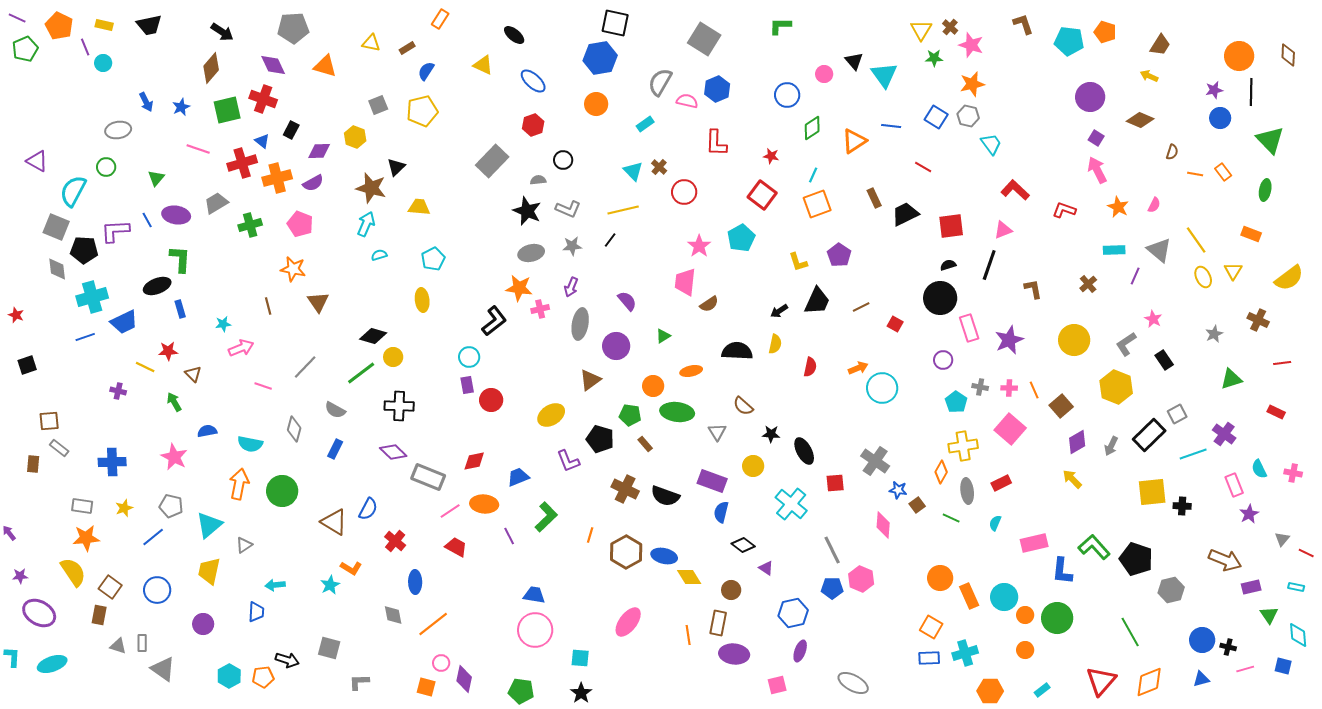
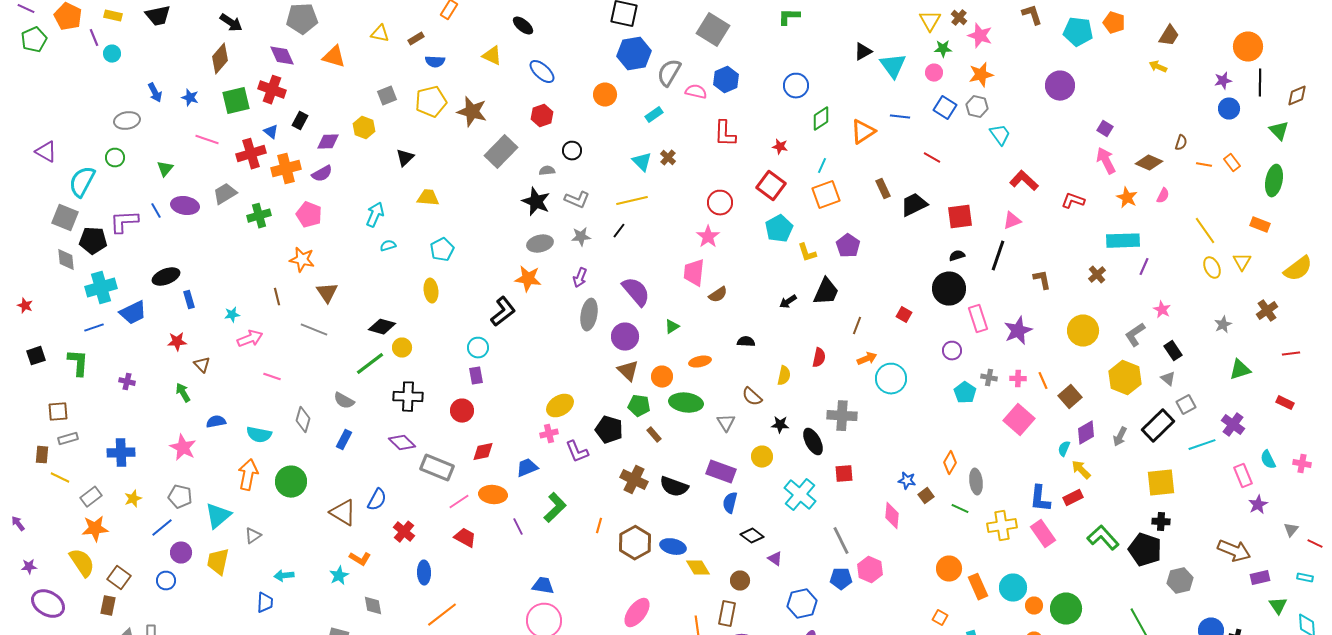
brown diamond: (1288, 55) -> (1297, 96), moved, turned 65
blue hexagon: (600, 58) -> (634, 54), moved
black triangle: (854, 61) -> (863, 52), turned 42
blue semicircle: (426, 71) -> (435, 62), turned -120
pink circle: (824, 74) -> (934, 73), moved
purple circle: (1090, 97) -> (1060, 86), moved
blue star: (181, 107) -> (190, 98), turned -30
brown diamond: (1140, 120) -> (1149, 163), moved
green triangle: (1270, 140) -> (1279, 131), size x0.7
brown star: (371, 188) -> (472, 112), moved
green ellipse: (1265, 190) -> (1274, 181), size x1.4
red circle: (684, 192) -> (720, 203), moved
cyan pentagon: (741, 238) -> (779, 229), moved
cyan rectangle: (1114, 250) -> (1123, 241), size x1.5
gray triangle: (1159, 250) -> (1168, 379), moved, size x0.6
green L-shape: (180, 259) -> (78, 363), moved
purple semicircle: (627, 301) -> (636, 292), size x1.5
brown line: (861, 307) -> (857, 326), moved, turned -42
pink cross: (540, 309) -> (549, 434), moved
brown cross: (1258, 320) -> (1267, 311), turned 30
yellow semicircle: (775, 344) -> (784, 376), moved
black semicircle: (737, 351) -> (746, 342), size x0.6
yellow line: (145, 367) -> (60, 478), moved
gray line: (305, 367) -> (314, 330), moved, turned 68
brown triangle: (590, 380) -> (628, 371), moved, turned -40
red circle: (491, 400) -> (462, 411), moved
yellow cross: (963, 446) -> (1002, 526), moved
gray rectangle: (59, 448) -> (68, 439), turned -54
gray cross: (875, 461) -> (842, 416), moved, turned -32
red rectangle: (1001, 483) -> (1073, 498), moved
gray rectangle: (82, 506) -> (91, 497), turned -45
black cross: (1182, 506) -> (1161, 522), moved
cyan semicircle: (995, 523) -> (1064, 449), moved
pink rectangle: (1034, 543) -> (1043, 534), turned 68
blue L-shape: (1062, 571) -> (1040, 499), moved
blue circle: (157, 590) -> (166, 581), size x0.7
gray diamond: (393, 615) -> (373, 606), moved
purple circle: (203, 624) -> (181, 553), moved
orange square: (931, 627) -> (940, 618), size x0.7

